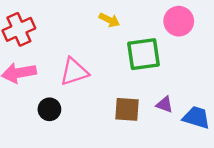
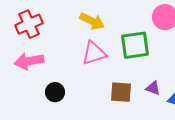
yellow arrow: (109, 20) -> (92, 21), moved, size x1.4
pink triangle: (74, 72) -> (94, 53), moved

